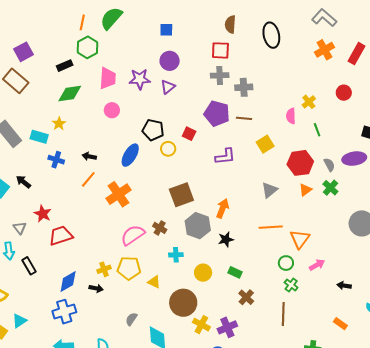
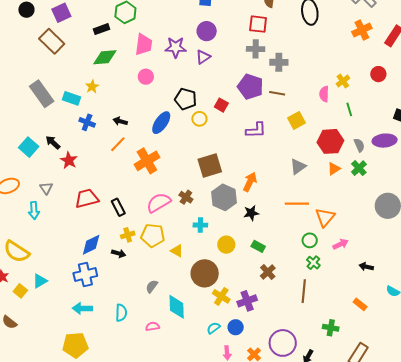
red star: (43, 214) -> (69, 160), moved
black rectangle: (29, 266) -> (118, 207), moved

